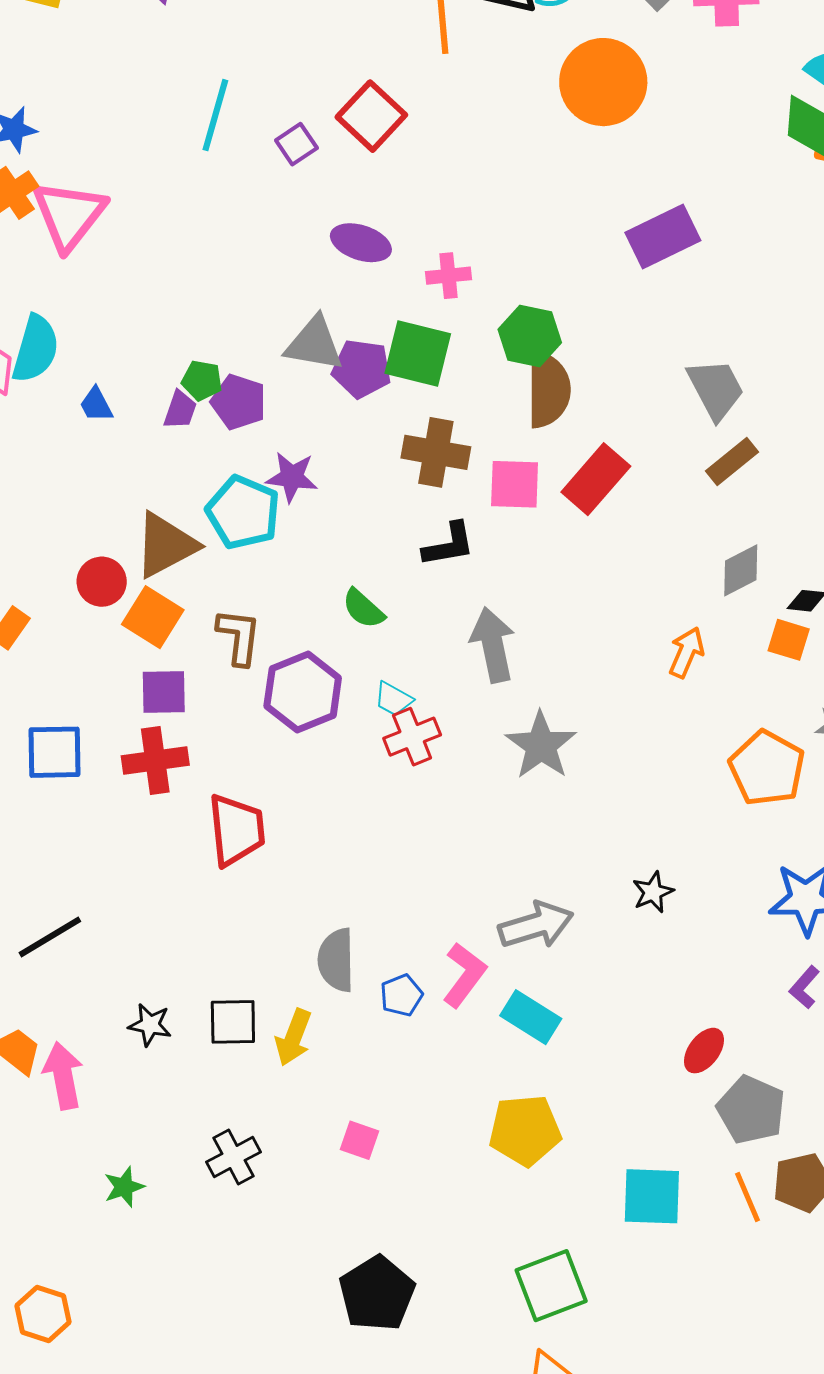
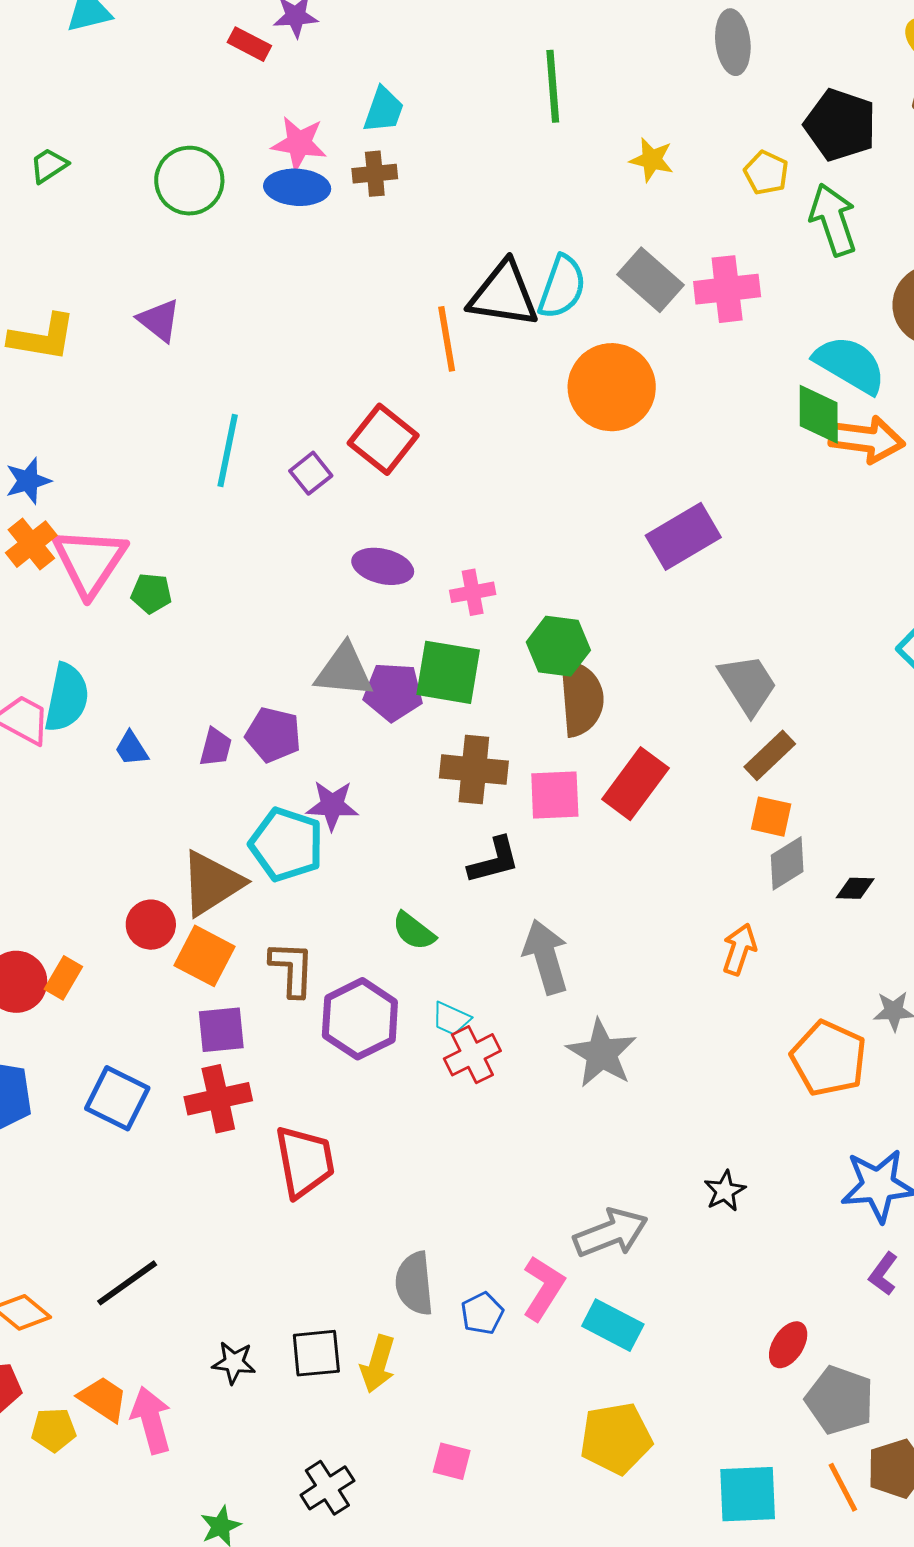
green pentagon: (202, 380) -> (151, 593), moved
orange square: (789, 640) -> (771, 817), moved
blue square: (55, 752) -> (117, 1098), turned 32

